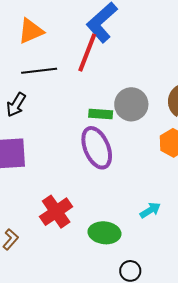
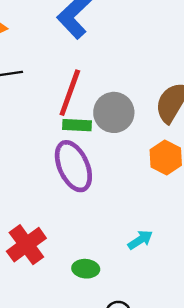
red line: (87, 52) -> (70, 93), moved
green ellipse: (104, 233) -> (86, 269), size x0.7

